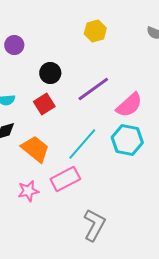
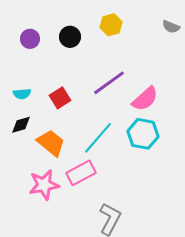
black circle: (50, 73) -> (70, 37), moved
pink star: (28, 191) -> (44, 185), size x1.4

